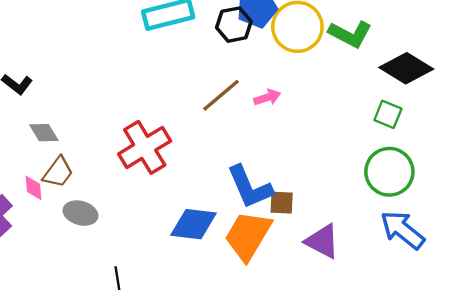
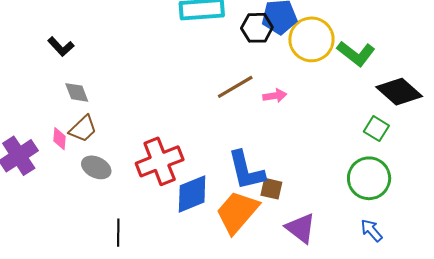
red cross: (145, 147) -> (160, 161), moved
blue diamond: (193, 224) -> (192, 194), turned -39
blue arrow: (402, 230) -> (372, 230), size x0.6

